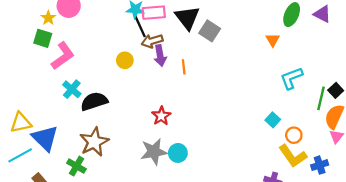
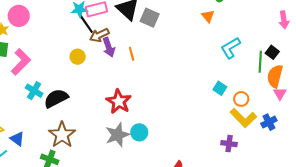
red star: (161, 116) -> (119, 101), size x1.4
blue triangle: (45, 138) -> (17, 139), size x0.6

